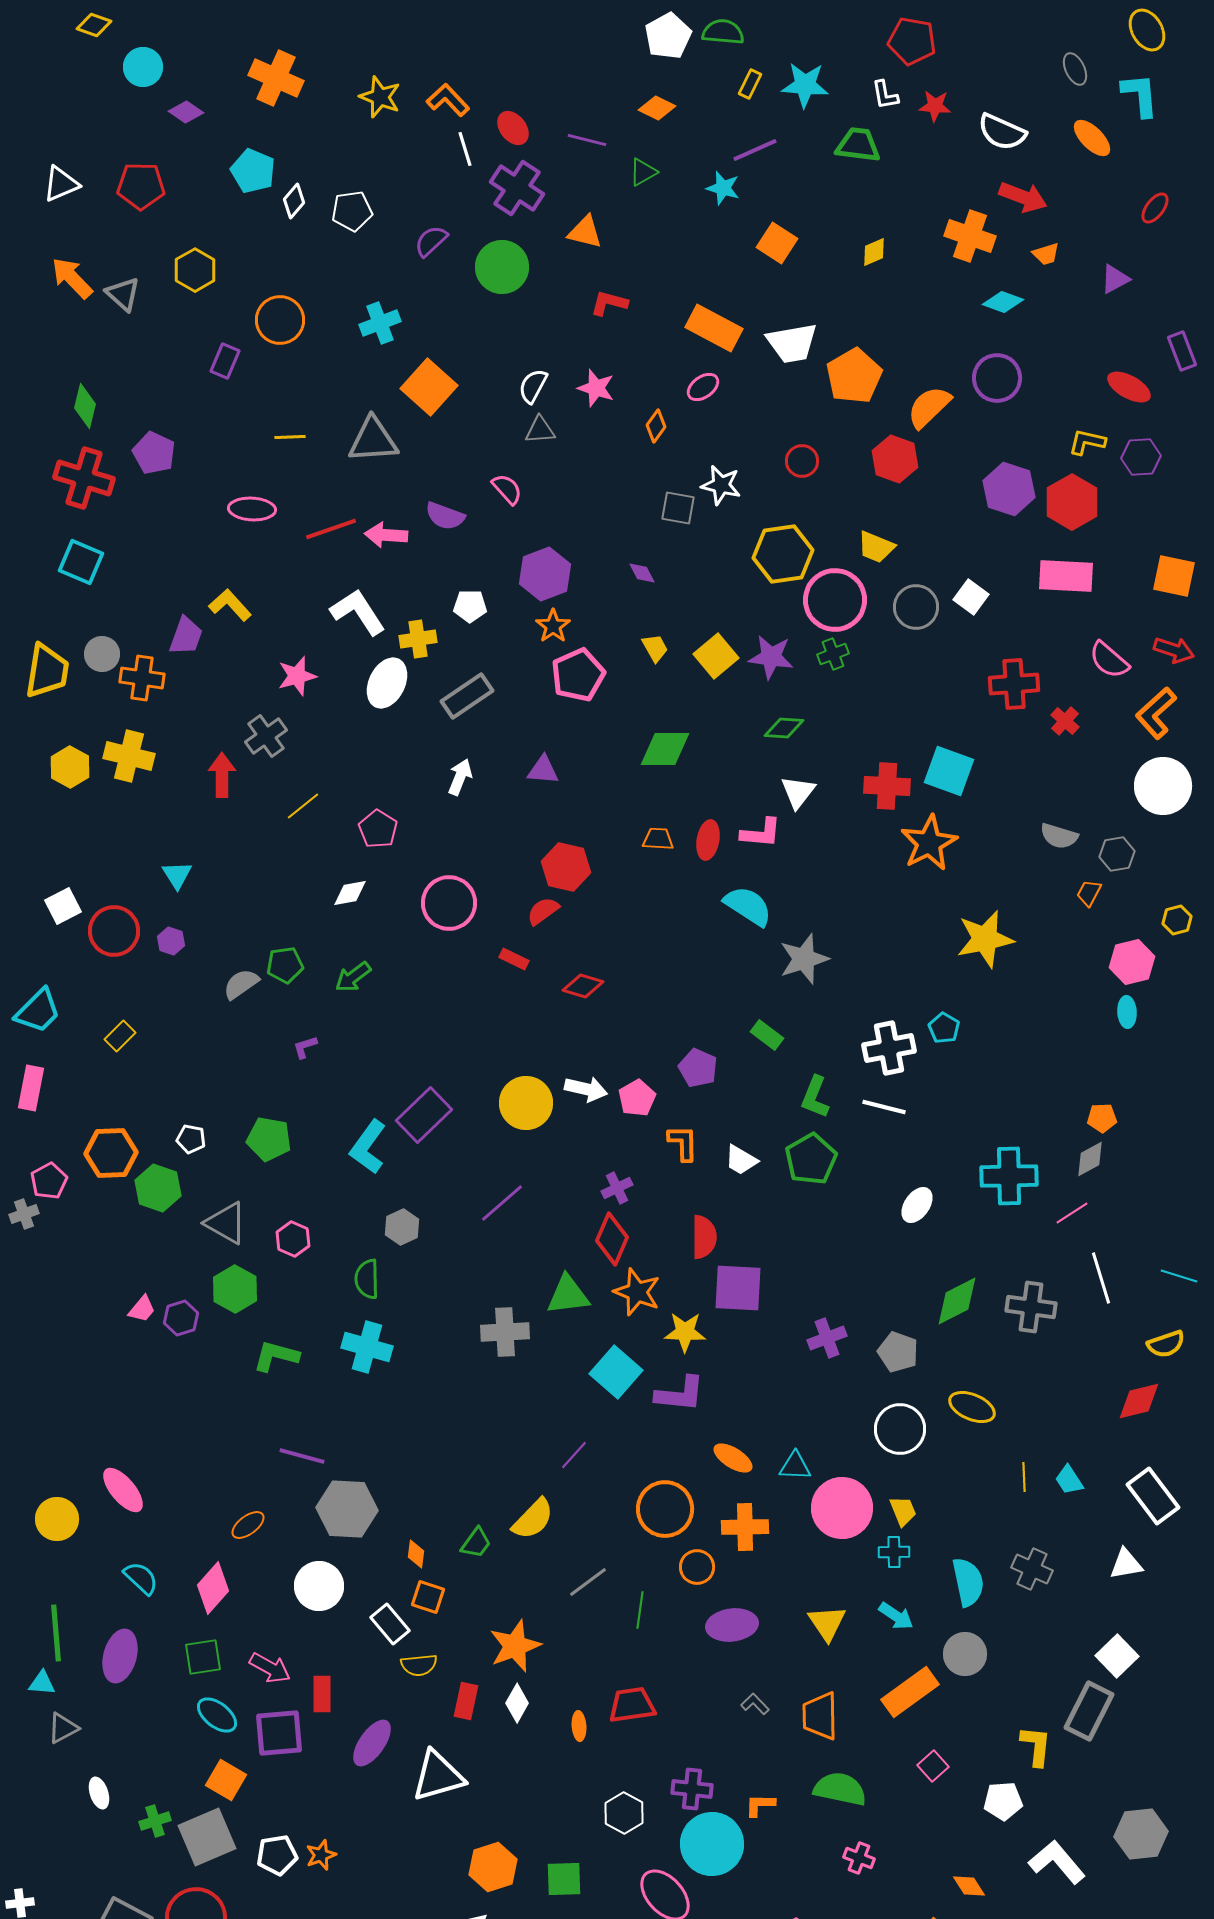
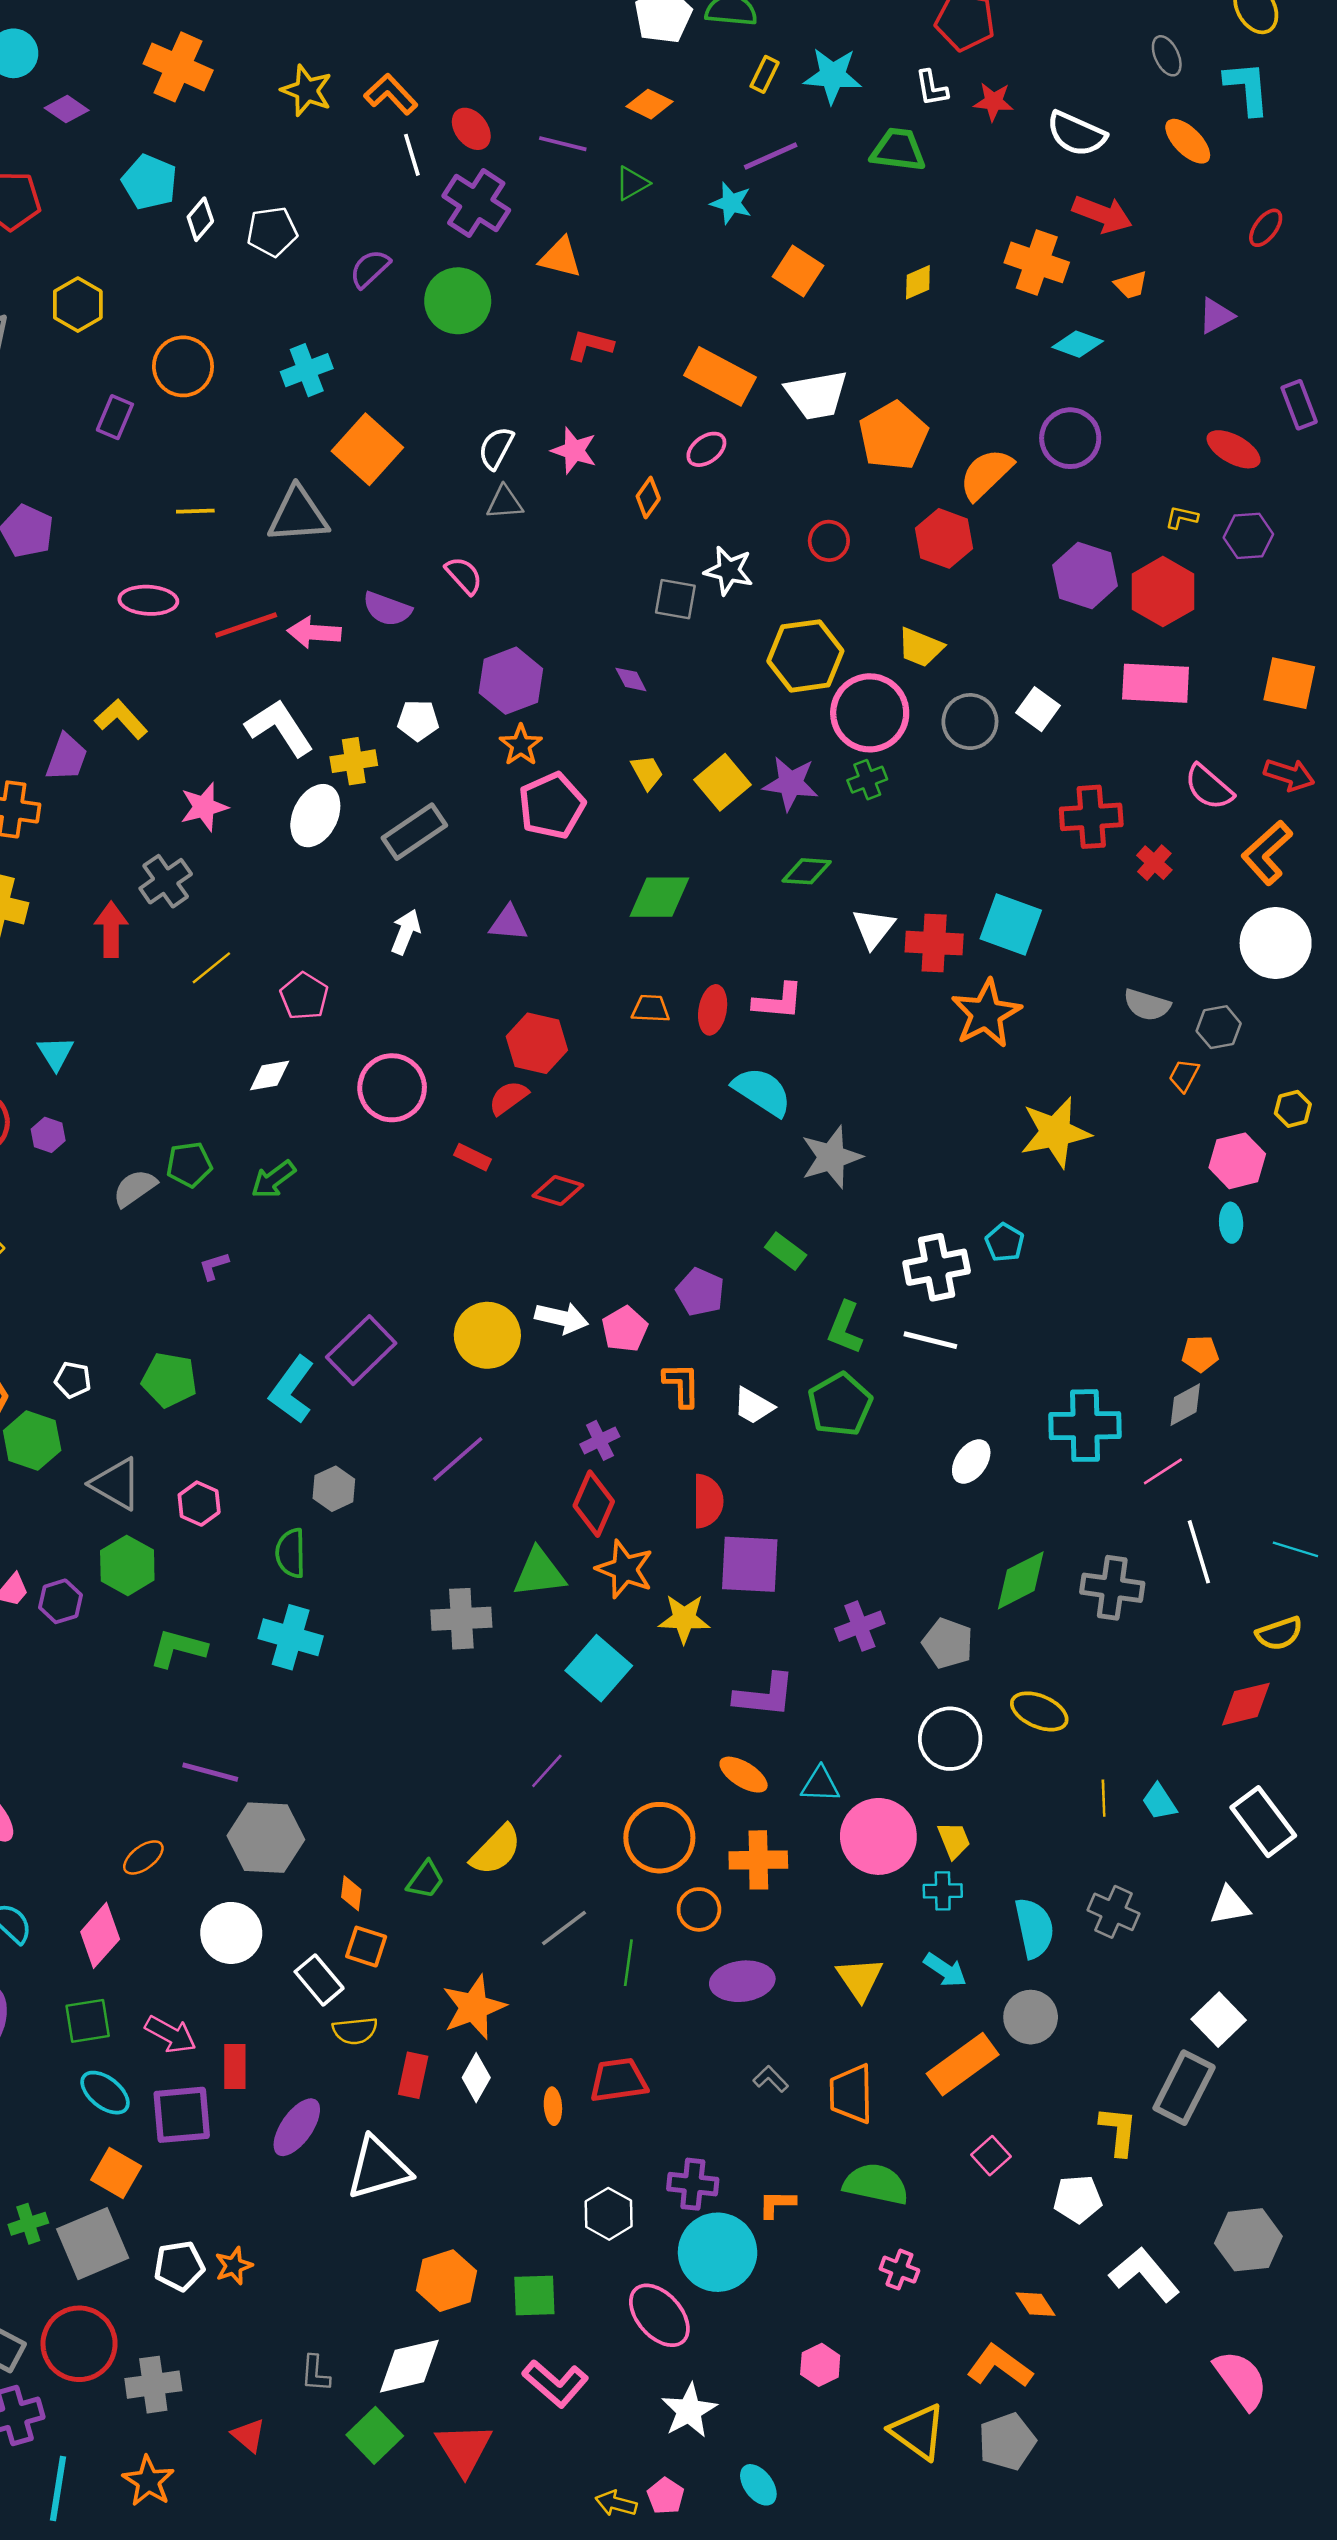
yellow L-shape: (1087, 442) -> (1182, 517), size x0.7
white triangle: (798, 792) -> (873, 928), moved
purple L-shape: (680, 1394) -> (765, 1695), moved

